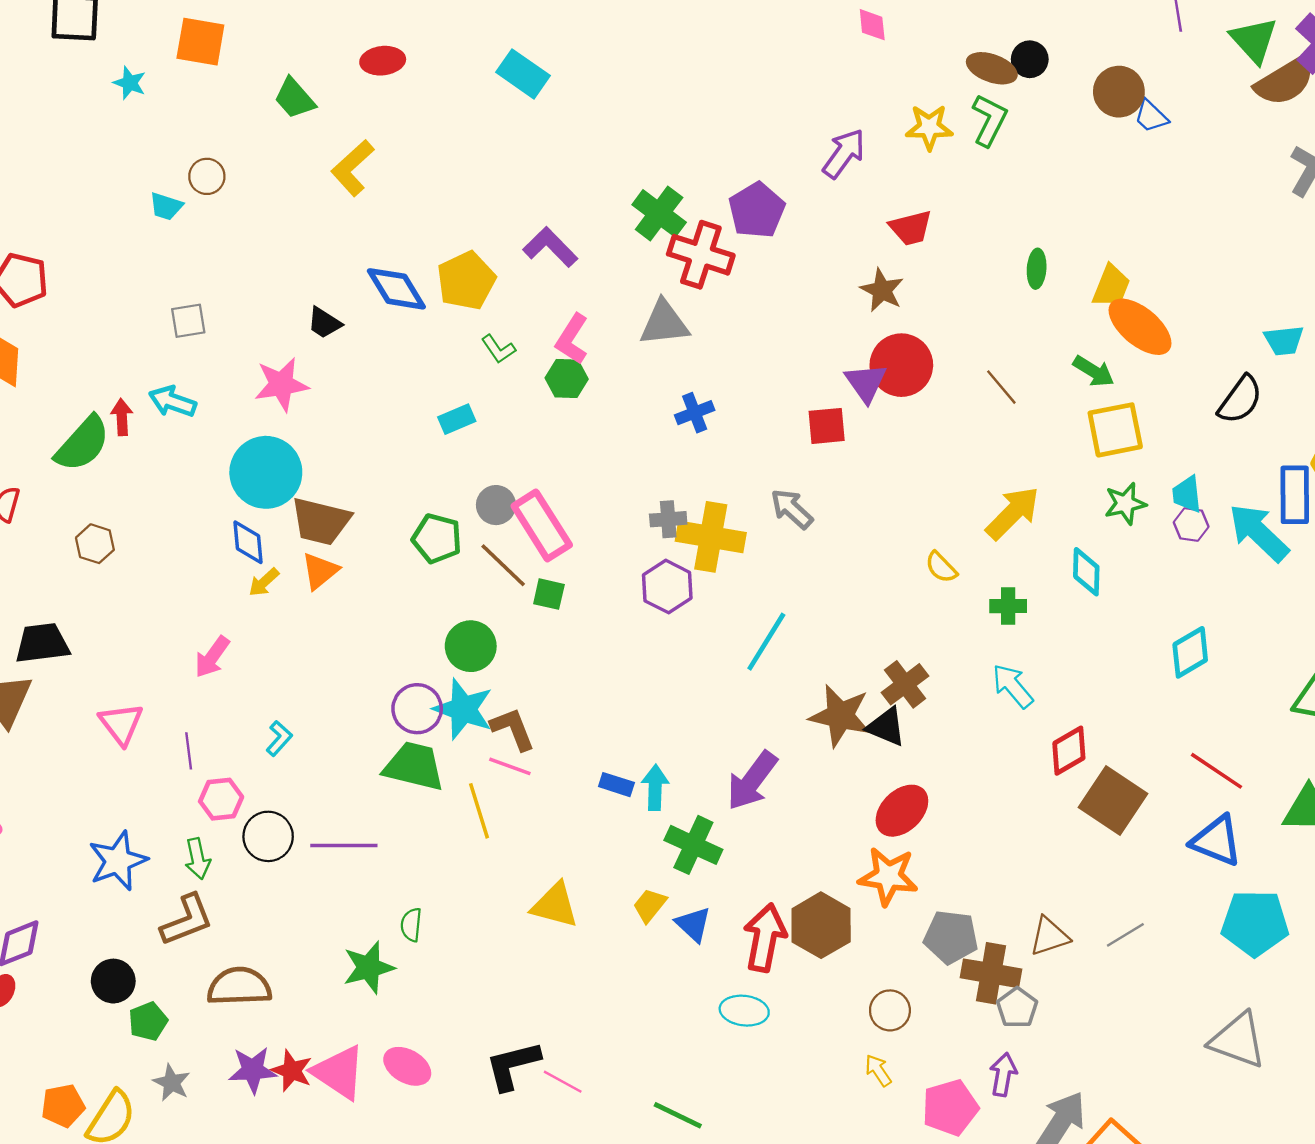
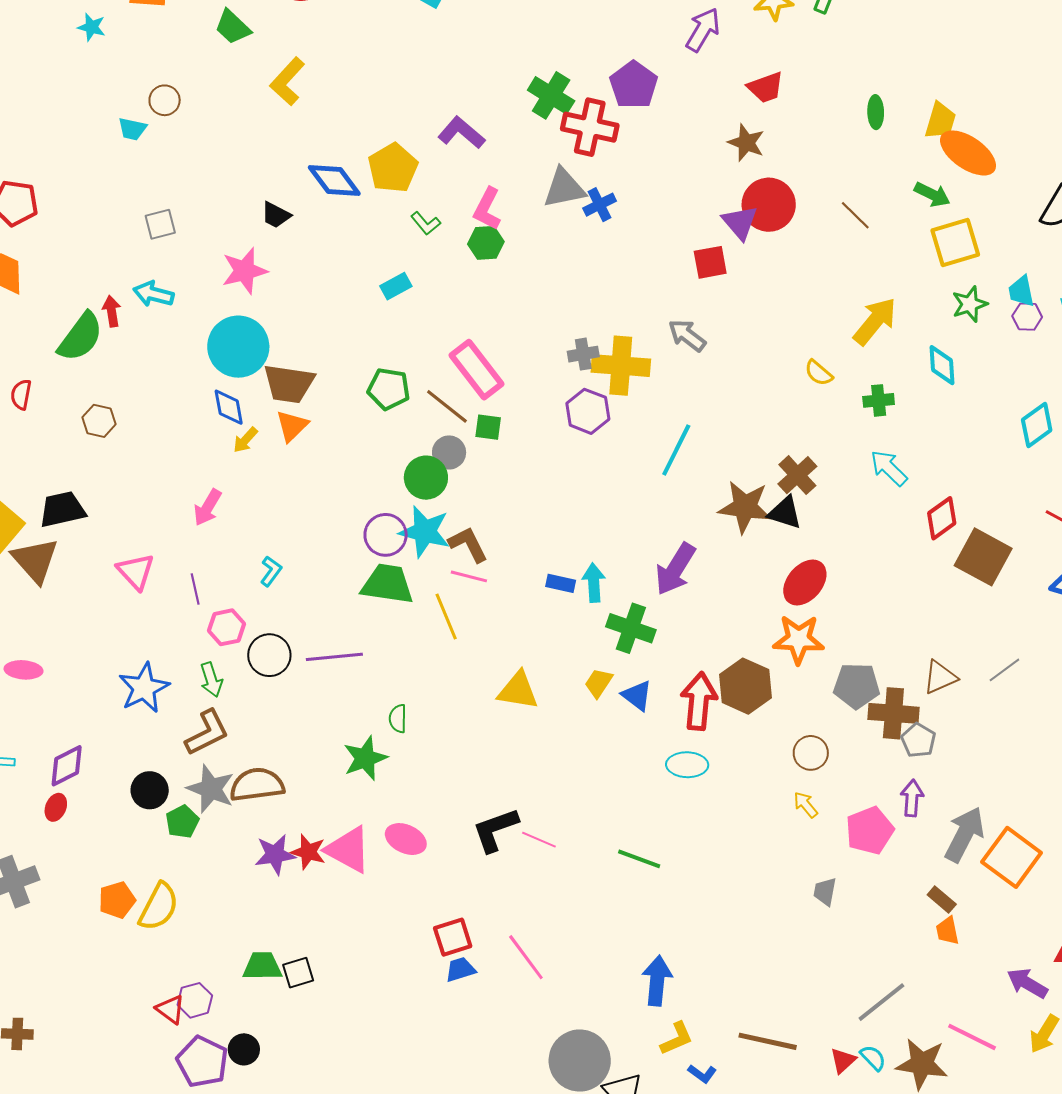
blue cross: (695, 413) -> (600, 205), moved
gray circle: (496, 505) -> (449, 452), moved
gray star: (172, 1083) -> (211, 789), moved, size x1.5

